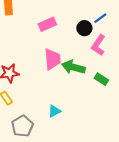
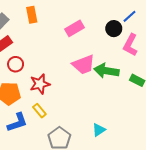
pink trapezoid: (52, 59) -> (84, 65), turned 80
cyan triangle: (54, 111) -> (99, 130), moved

